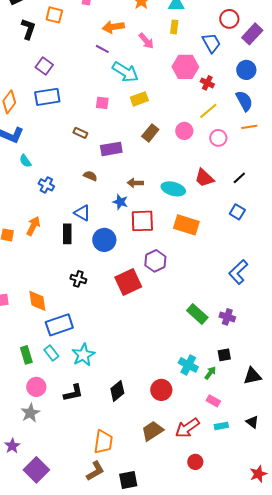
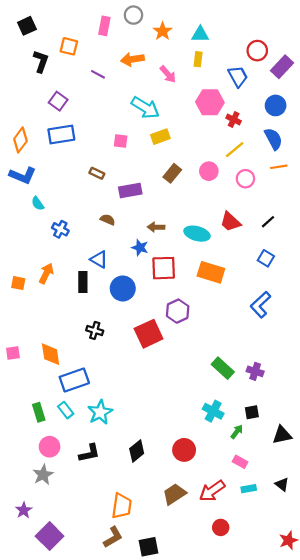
purple line: (102, 49) -> (98, 74), moved
blue L-shape: (238, 272) -> (260, 305), moved
cyan cross: (188, 365) -> (213, 411), moved

